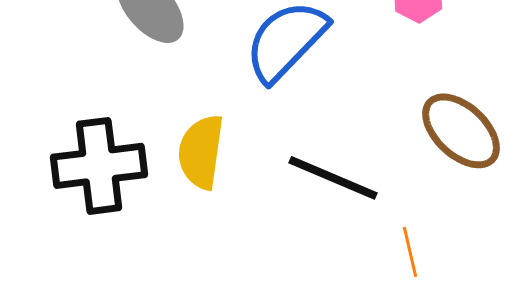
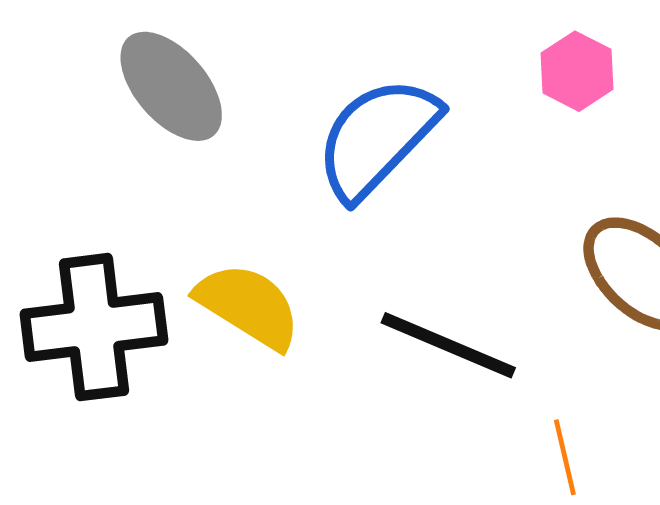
yellow semicircle: (201, 152) -> (248, 306), turned 114

